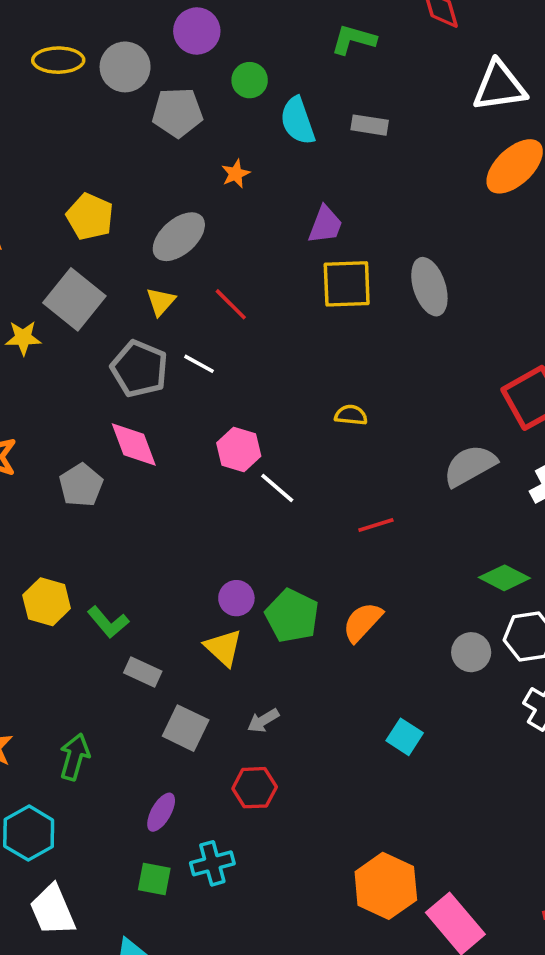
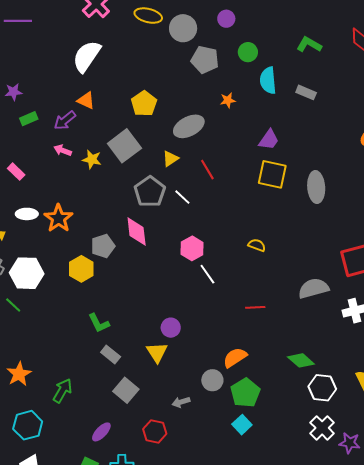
purple circle: (197, 31) -> (226, 19), size x0.7
green diamond: (504, 578) -> (301, 360), moved
yellow hexagon: (47, 602) -> (81, 269), moved
green pentagon: (292, 616) -> (245, 393), moved
gray circle: (471, 652) -> (212, 380), moved
gray arrow: (263, 721) -> (181, 402), moved

